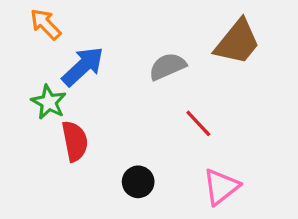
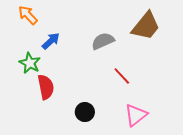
blue arrow: (83, 66) -> (51, 41), size x0.7

